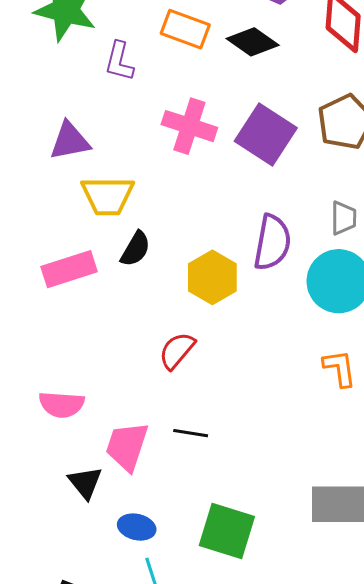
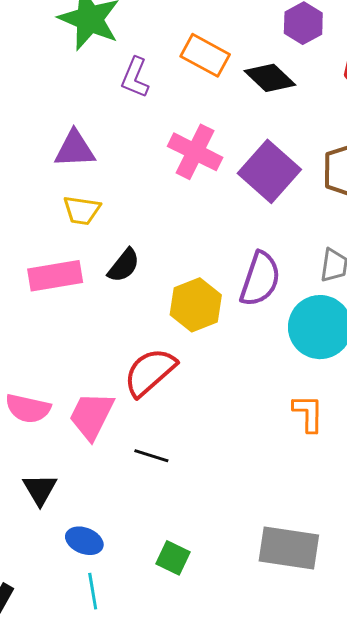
yellow trapezoid: (108, 196) -> (82, 210), moved, size x0.7
red semicircle: (177, 351) -> (150, 372), size x1.4
pink trapezoid: (127, 446) -> (92, 416), moved
green square: (227, 531) -> (173, 558), size x0.6

